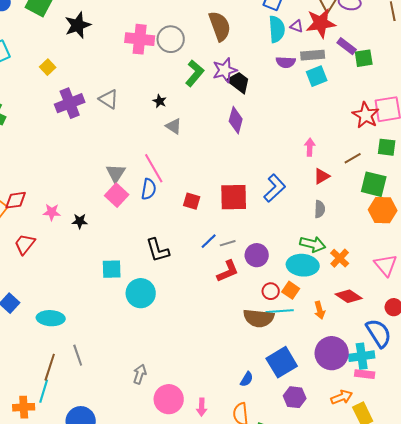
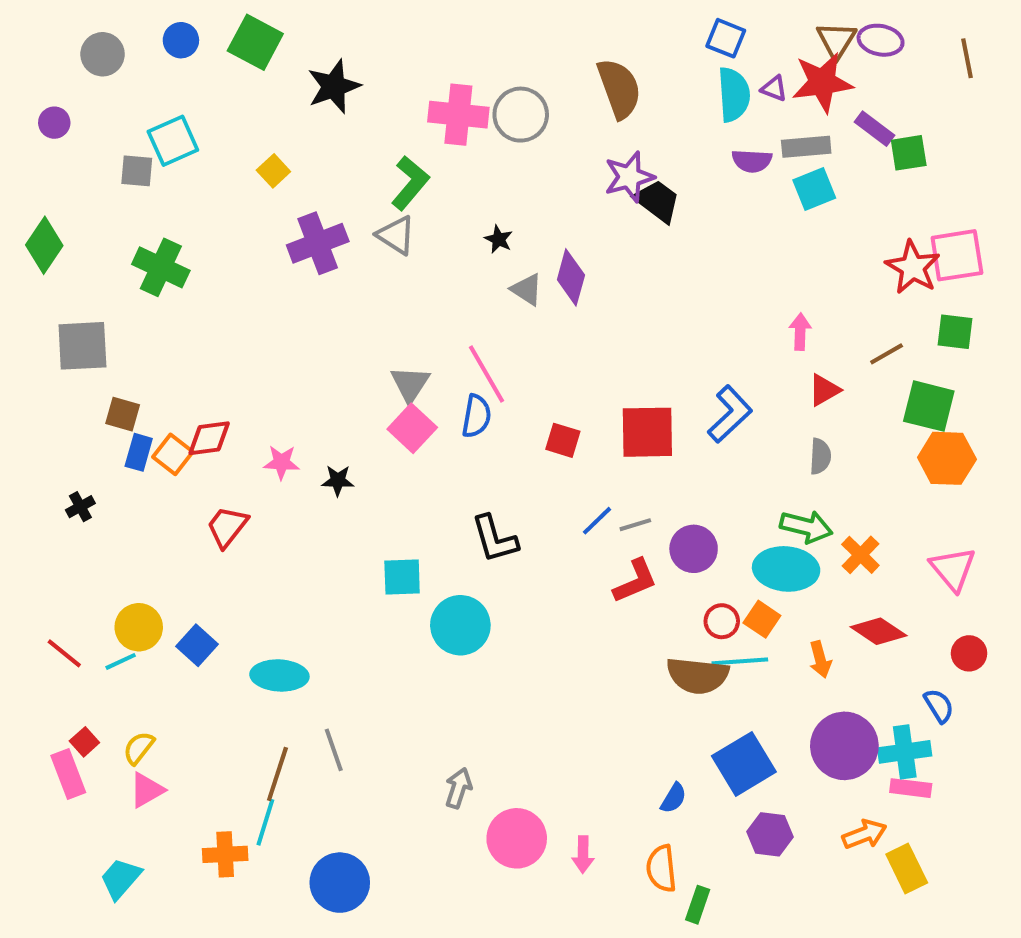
green L-shape: (195, 73) -> (410, 183), moved
purple diamond: (236, 120) -> (571, 277), moved
blue semicircle: (379, 333) -> (939, 706), size x0.6

